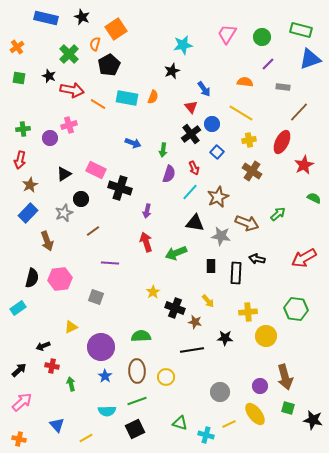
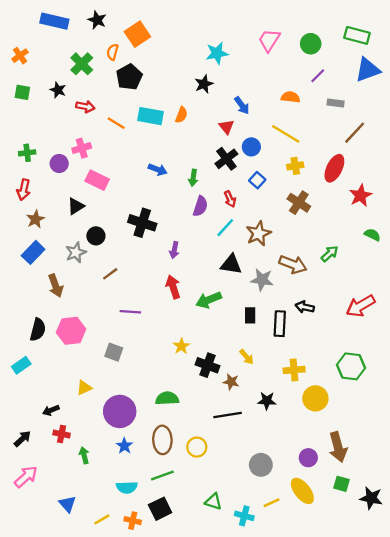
red arrow: (72, 90) -> (85, 107), size x0.7
pink rectangle: (96, 170) -> (97, 180), moved
orange cross: (19, 439) -> (133, 521), moved

